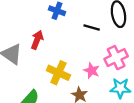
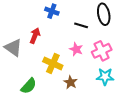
pink star: (92, 71) -> (76, 49), moved

